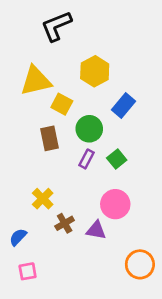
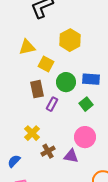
yellow triangle: (36, 81) -> (27, 47), size x0.7
blue rectangle: (124, 105) -> (91, 79), moved, turned 54
purple rectangle: (87, 159) -> (52, 104), moved

